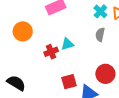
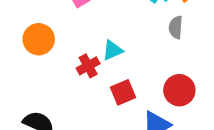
gray semicircle: (100, 35) -> (176, 27), moved
red square: (69, 82) -> (123, 92), moved

